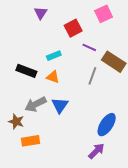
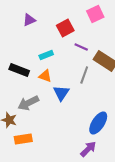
purple triangle: (41, 13) -> (29, 20), moved, turned 32
blue triangle: (60, 105) -> (61, 93), moved

